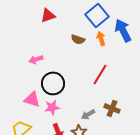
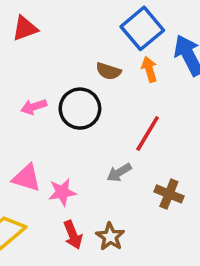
red triangle: (48, 15) -> (25, 28), moved
black circle: (53, 83) -> (80, 109), moved
gray arrow: (88, 114) -> (119, 173), moved

